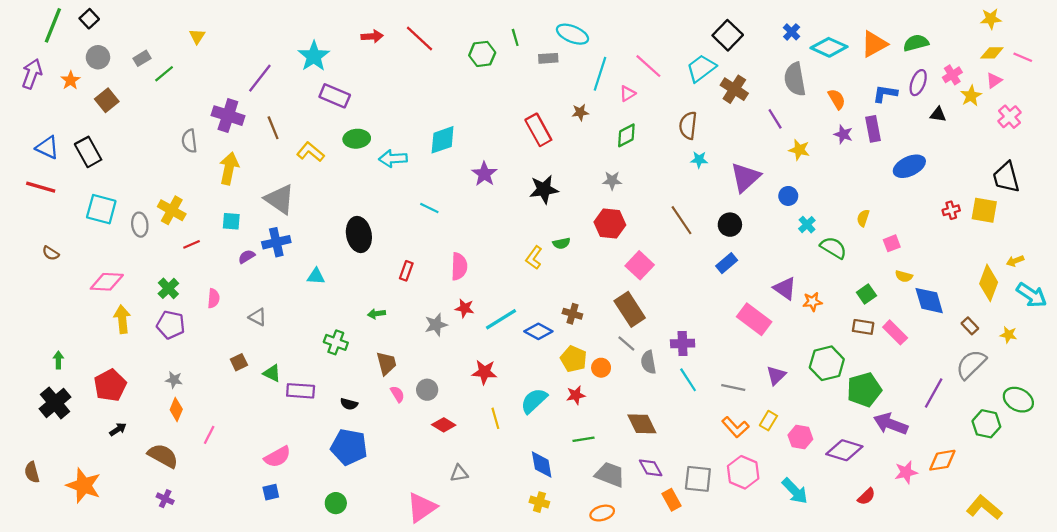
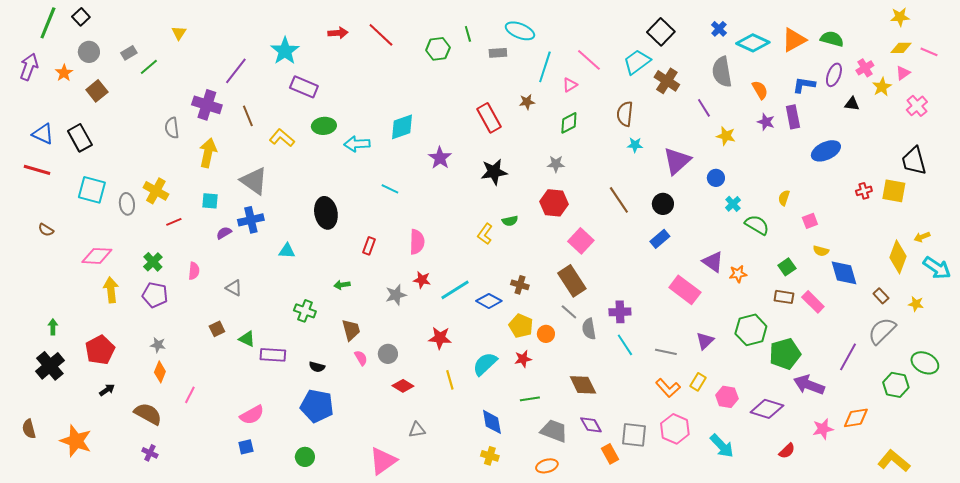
green semicircle: (916, 43) -> (832, 39), turned 30

